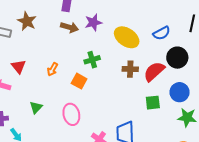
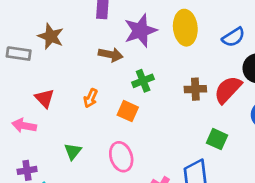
purple star: (93, 23) -> (140, 31), size x1.4
brown arrow: (69, 27) -> (111, 55), moved
yellow ellipse: (127, 37) -> (185, 28), moved, turned 55
green square: (153, 103) -> (217, 139), moved, turned 35

